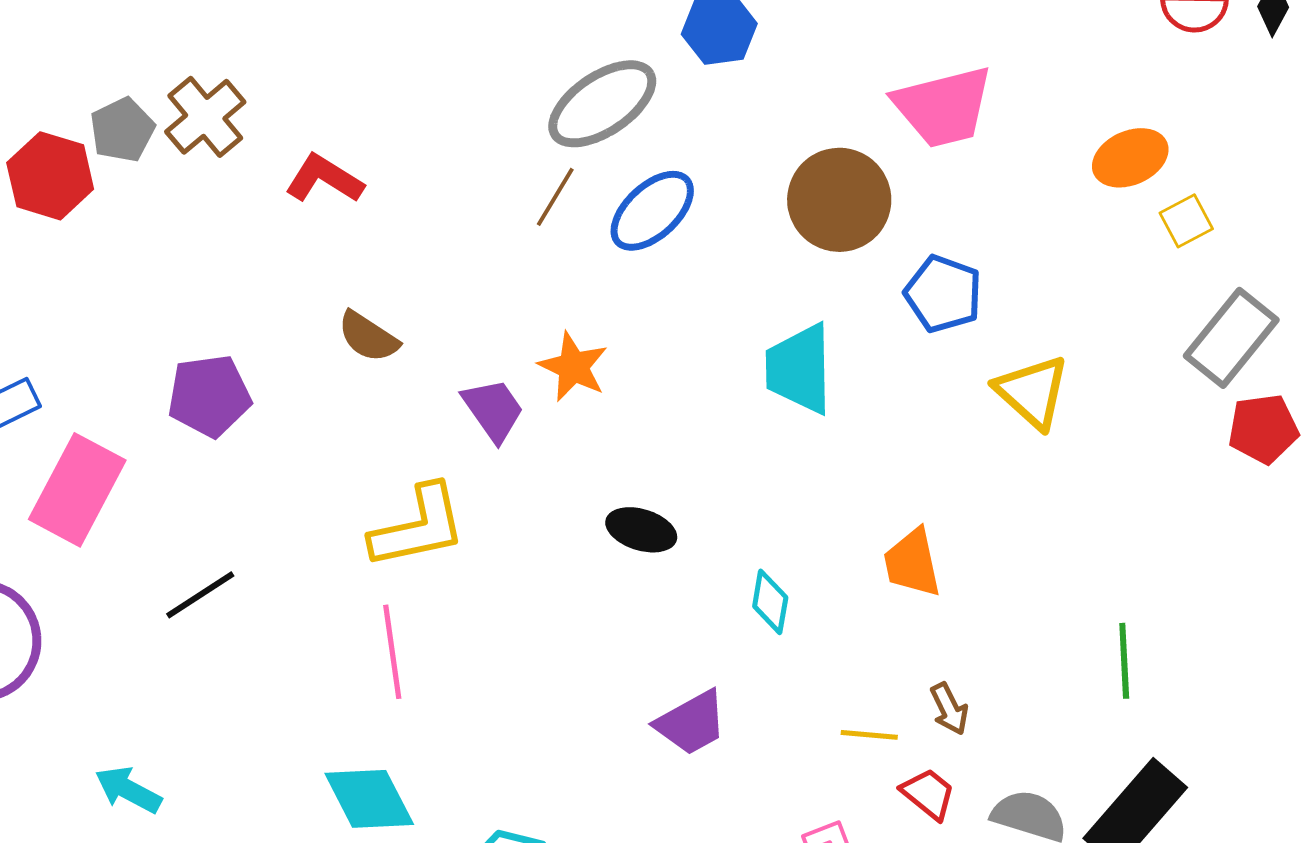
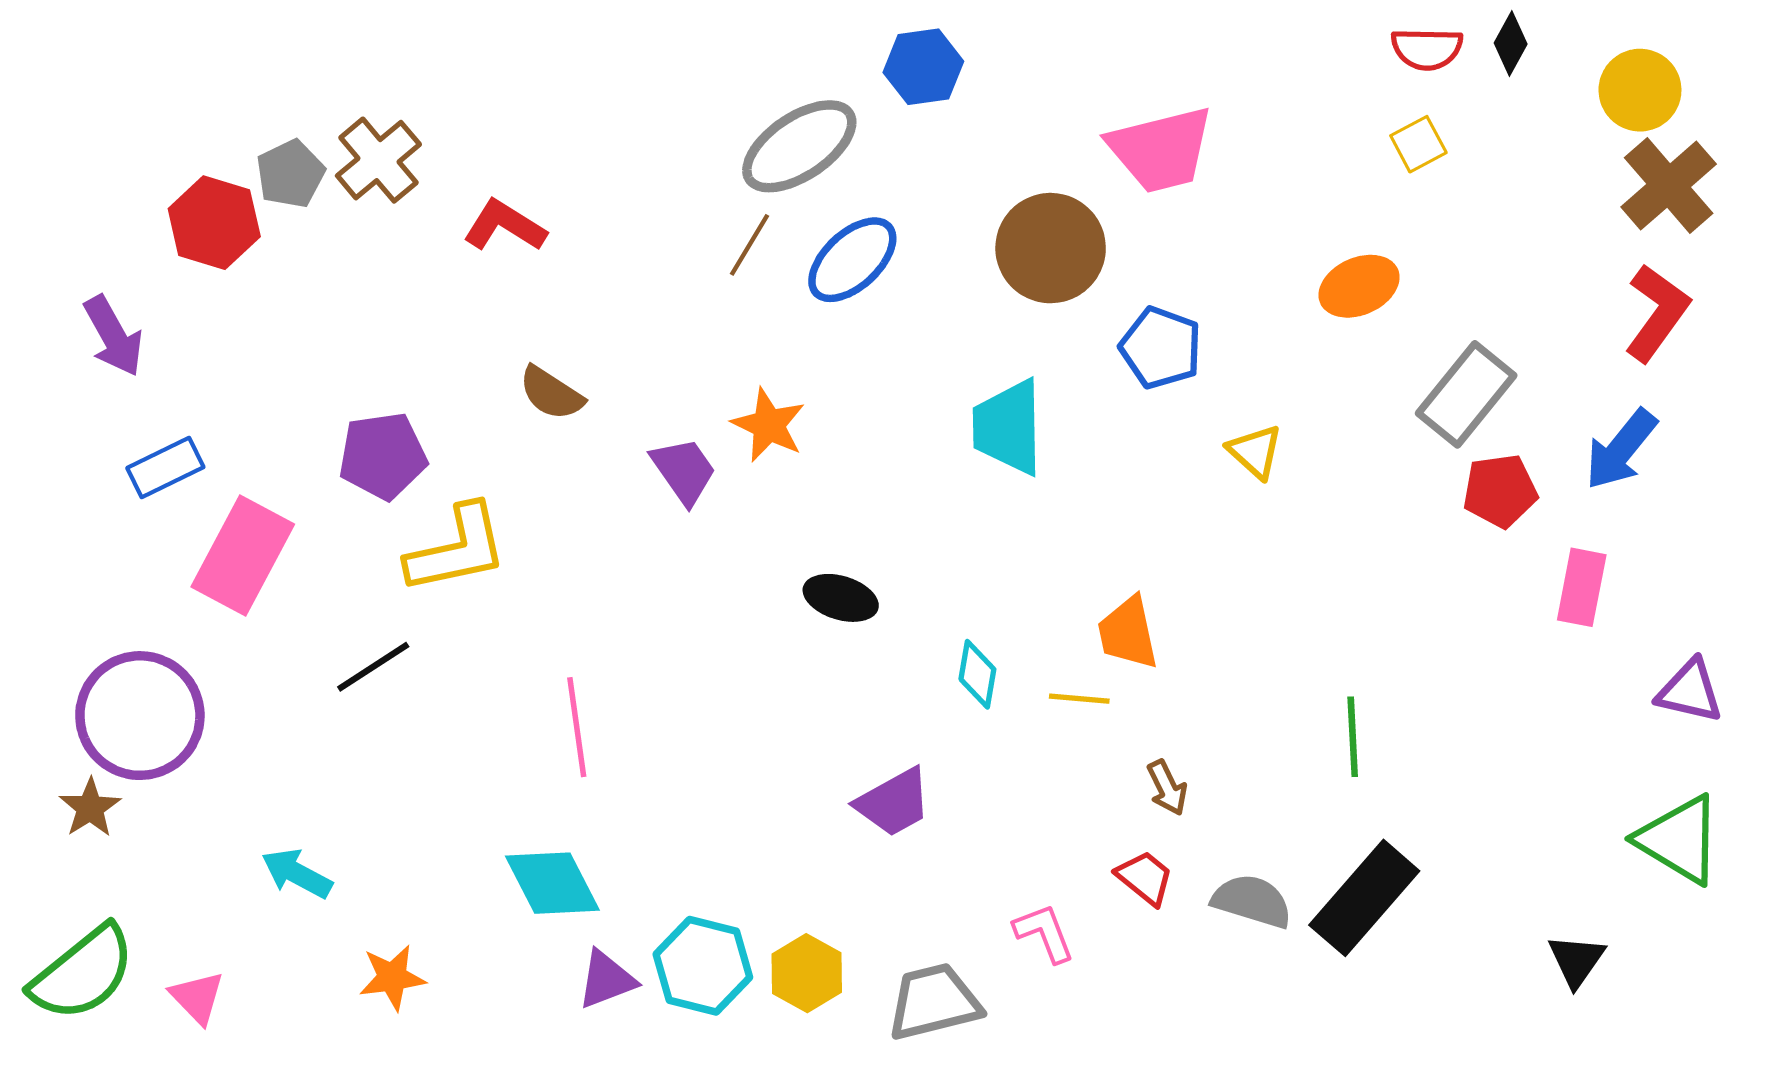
orange ellipse: (1130, 158) -> (1359, 286), moved
yellow square: (1186, 221) -> (1418, 144), moved
yellow triangle: (1032, 392) -> (1255, 452), size x0.7
yellow L-shape: (418, 527) -> (457, 549), moved
yellow line: (869, 735) -> (1079, 699), moved

